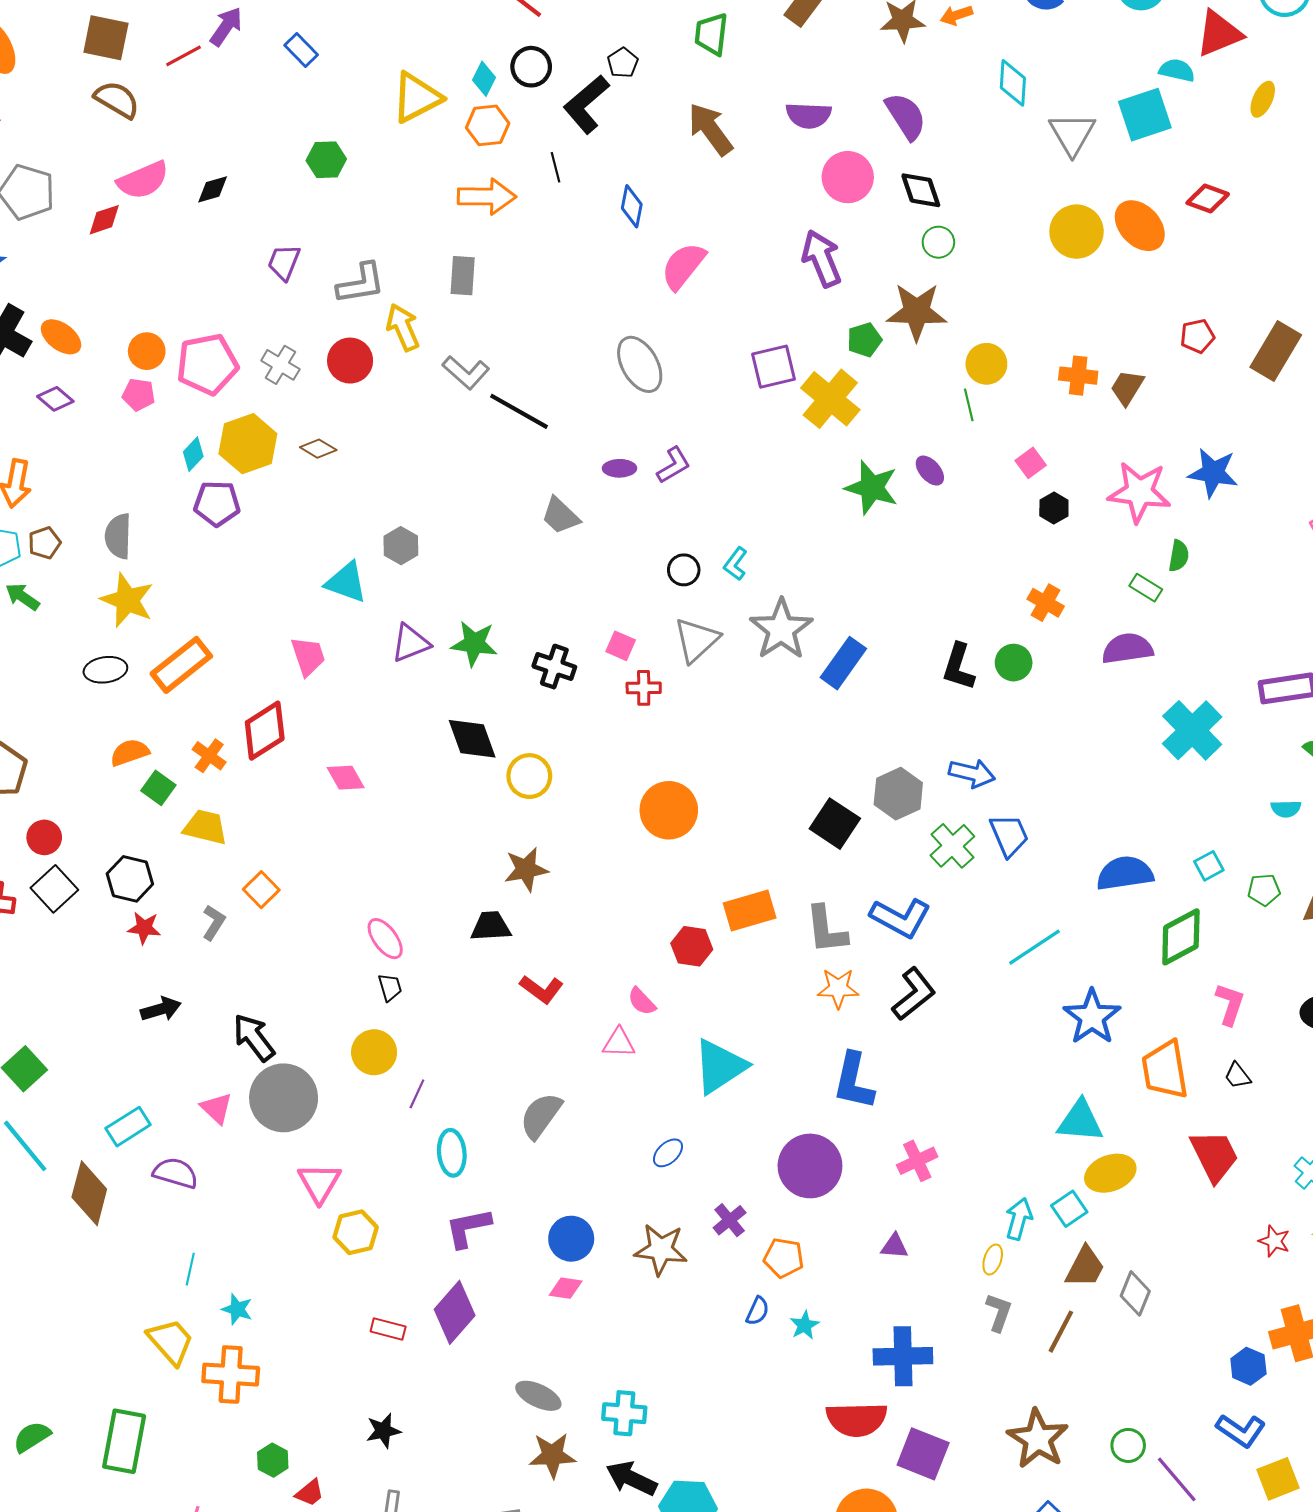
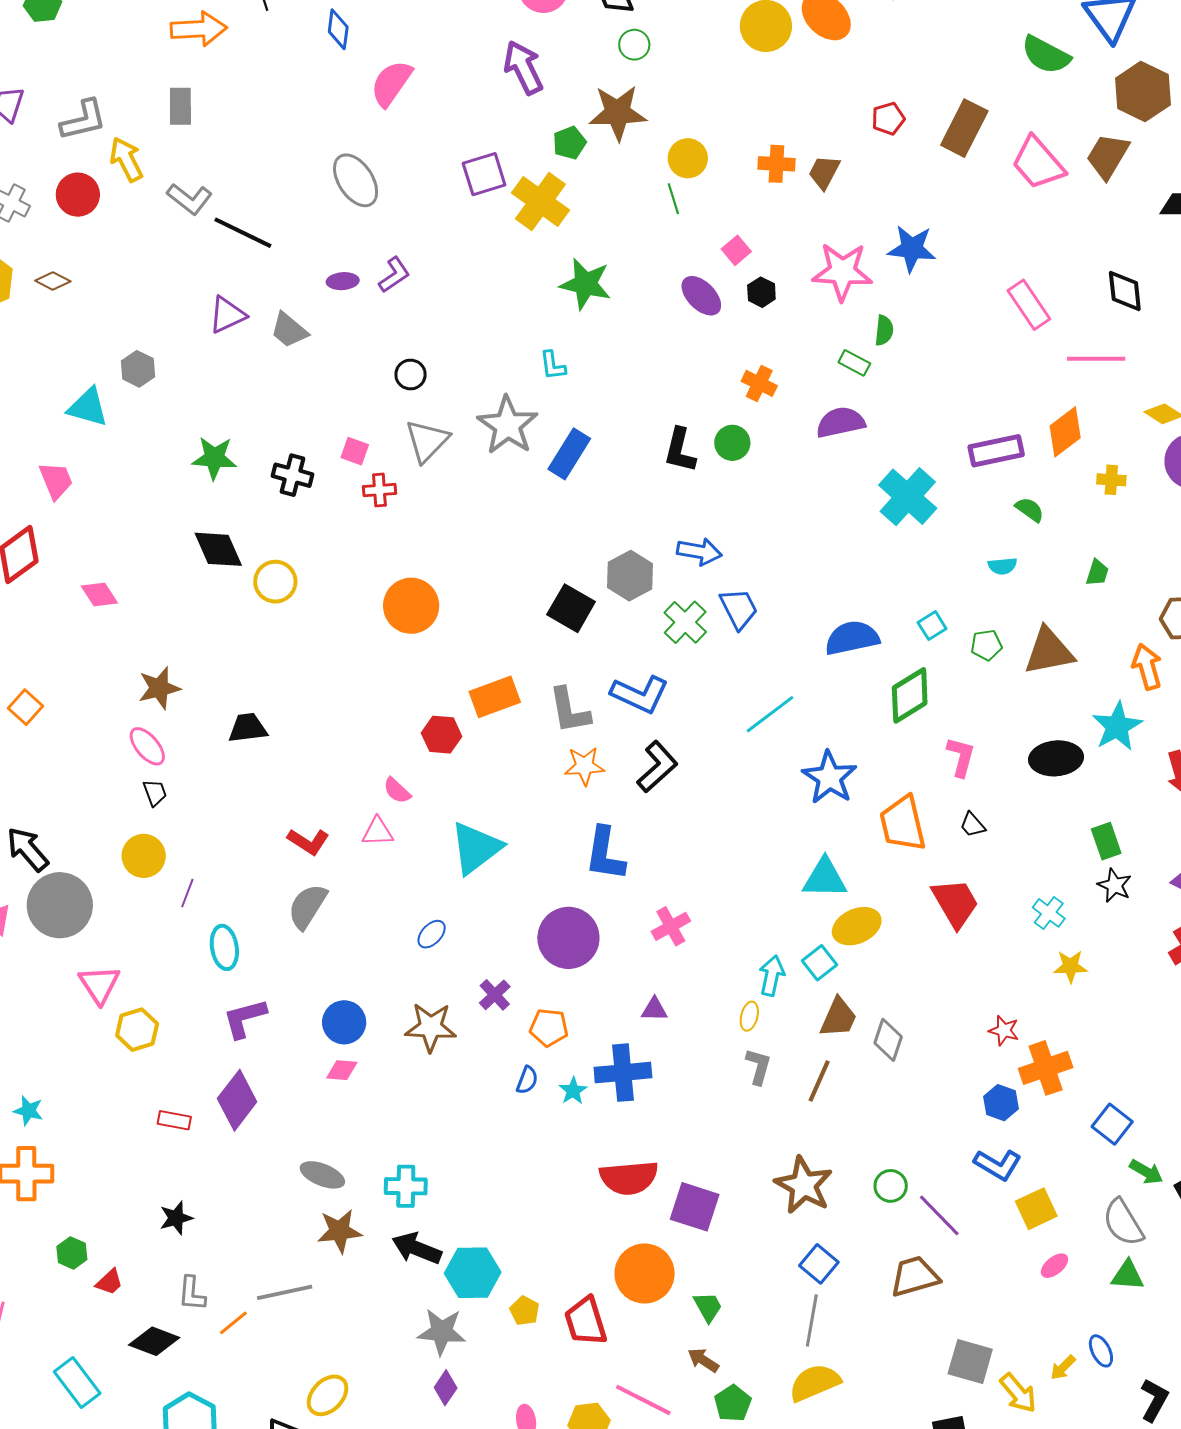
purple ellipse: (930, 471) -> (701, 296), moved, size x1.4
cyan L-shape: (735, 564) -> (553, 365), moved, turned -40
purple triangle: (410, 643) -> (227, 315), moved
brown star: (526, 869) -> (159, 688), moved
red L-shape: (542, 989) -> (308, 842), moved
red star: (1274, 1241) -> (1004, 1030), moved
blue cross: (903, 1356) -> (623, 1073), moved

